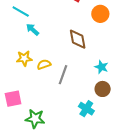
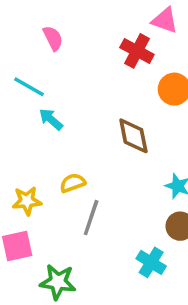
yellow star: (24, 58) -> (27, 201), moved
gray line: (63, 75) -> (91, 218), moved

